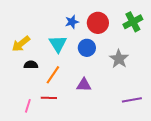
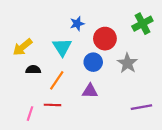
red circle: (98, 23) -> (105, 39), moved
blue circle: (87, 48) -> (93, 62), moved

